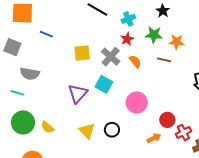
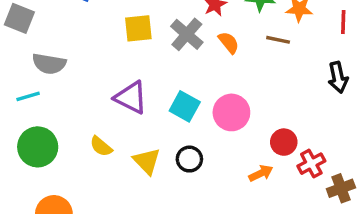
cyan square: (104, 84) -> (185, 106), moved
cyan line: (17, 93) -> (28, 96), turned -32
purple triangle: (78, 94) -> (131, 97), turned -45
yellow semicircle: (48, 127) -> (101, 146), moved

